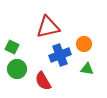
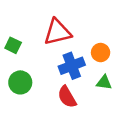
green square: (12, 47) -> (13, 45), moved
red semicircle: (43, 81) -> (67, 97), moved

